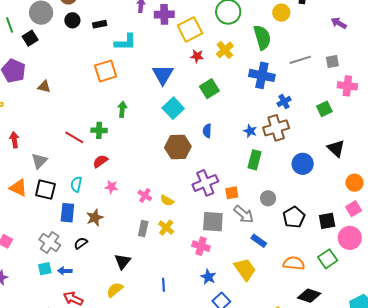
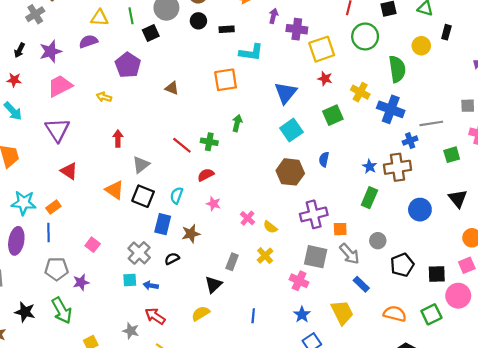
yellow cross: (225, 50) -> (360, 92), moved, turned -30
gray line: (300, 60) -> (431, 123), moved
brown triangle: (44, 87) -> (172, 88), moved
gray rectangle: (143, 229) -> (232, 262), moved

